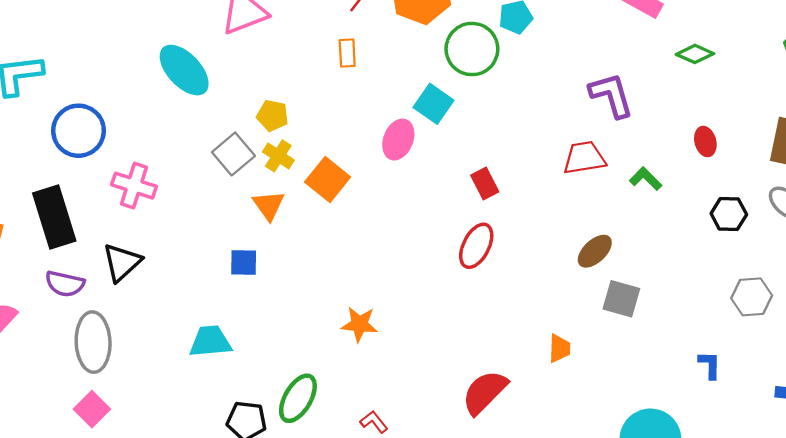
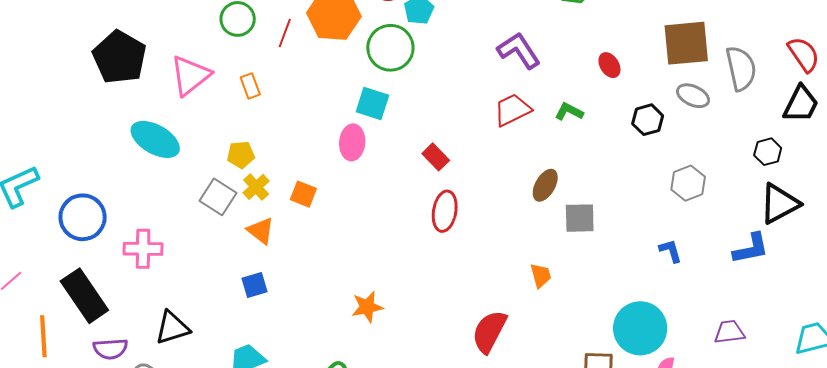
orange rectangle: (347, 53) -> (250, 86), moved
yellow cross: (278, 156) -> (256, 187), turned 32
orange square: (328, 180) -> (303, 194), size x0.7
black triangle: (122, 262) -> (172, 328), moved, turned 42

